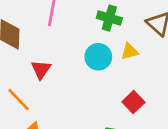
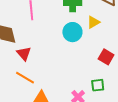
red triangle: (41, 69) -> (24, 54), moved

